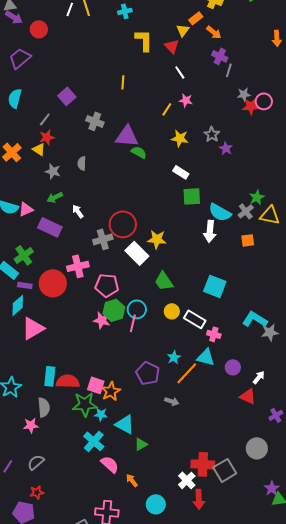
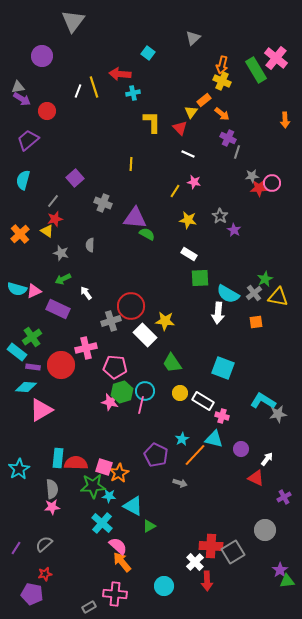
white line: (180, 72) -> (188, 154), turned -32
cyan diamond: (18, 305) -> (26, 387), turned 45
pink star: (31, 425) -> (52, 507), moved
orange arrow: (132, 480) -> (122, 562), moved, size x1.5

